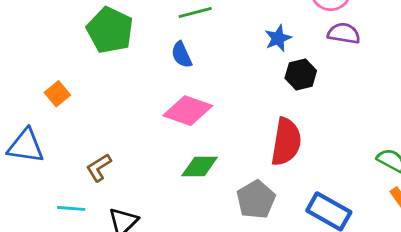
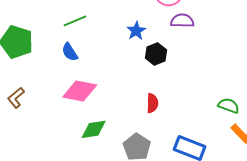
red semicircle: (286, 142) -> (152, 103), size x0.6
brown L-shape: (99, 168) -> (16, 98), moved

